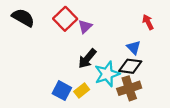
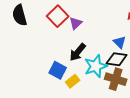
black semicircle: (23, 18) -> (20, 15), turned -135
brown cross: (129, 88) -> (116, 79), turned 35
blue square: (62, 91) -> (58, 70), moved

